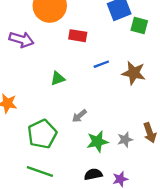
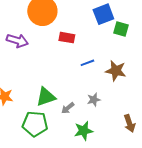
green triangle: (58, 78) -> (46, 97), moved, size x1.5
green pentagon: (42, 134) -> (35, 124), turned 30
gray star: (125, 140) -> (94, 100), moved

